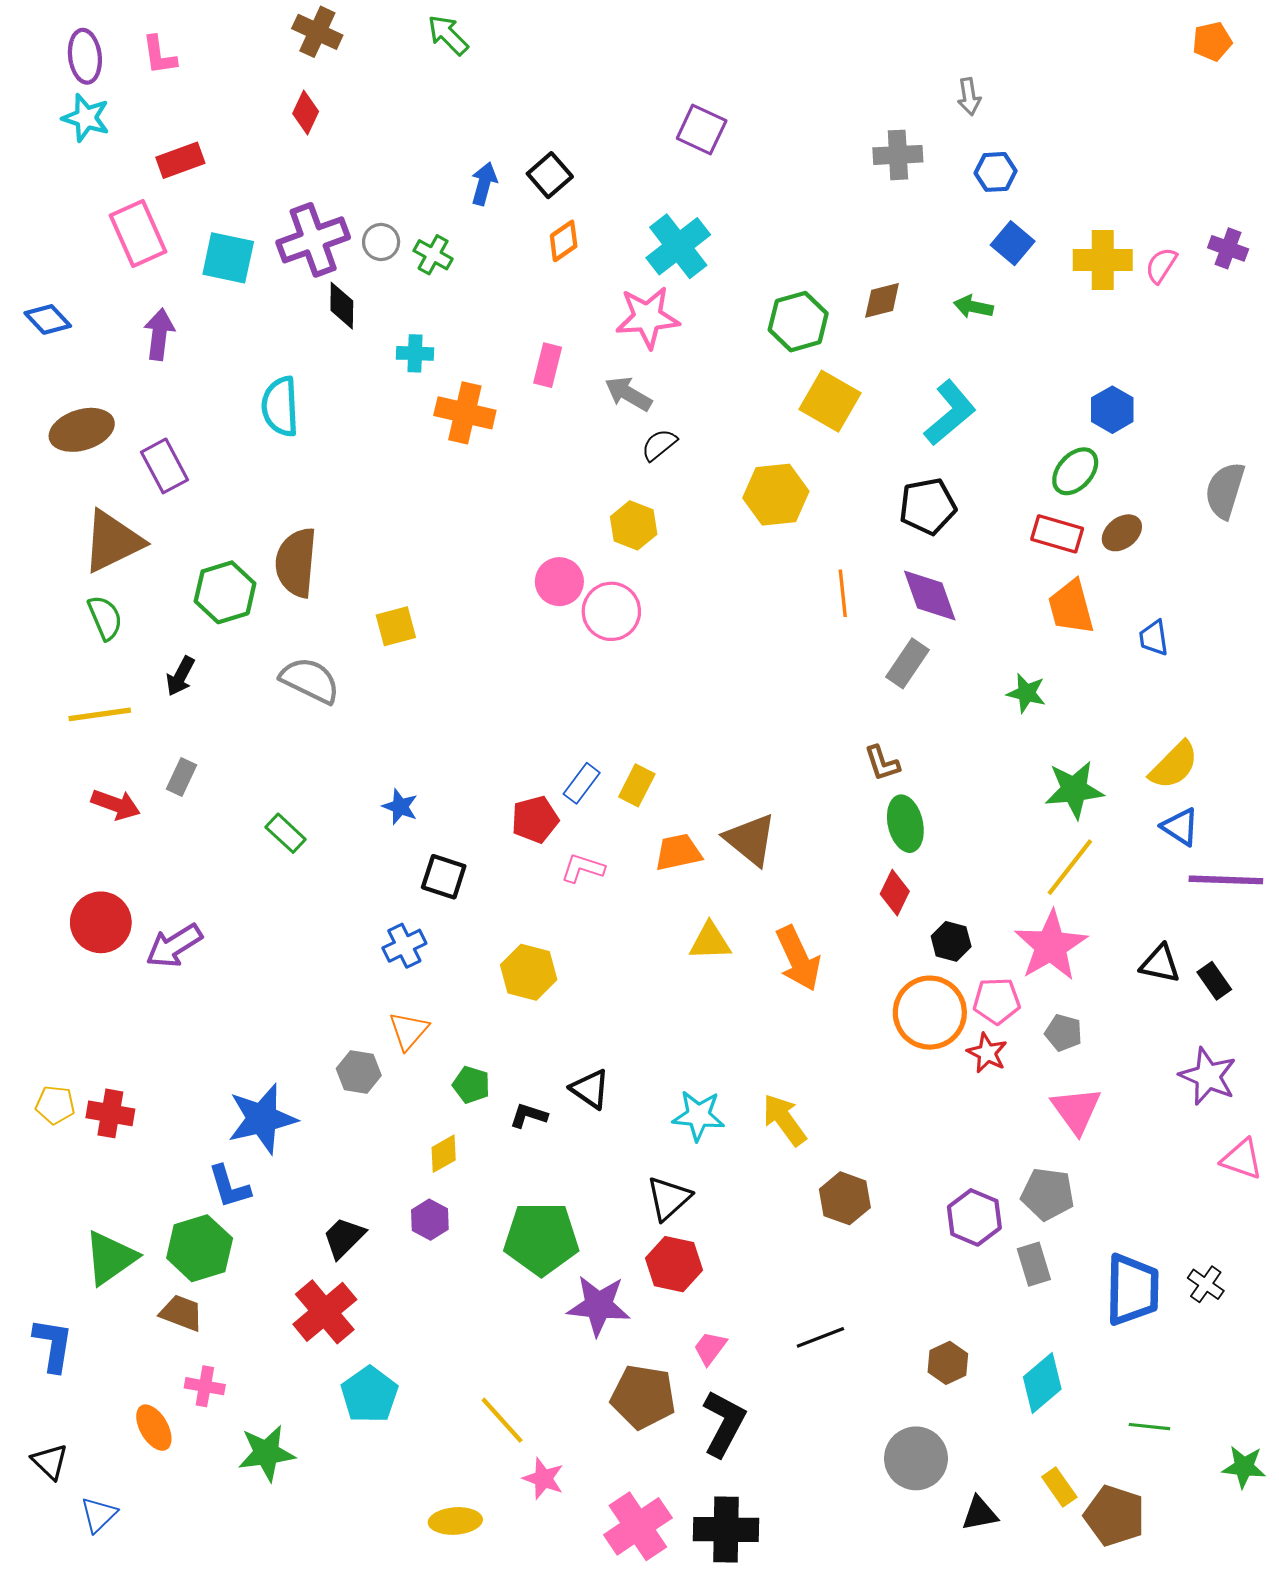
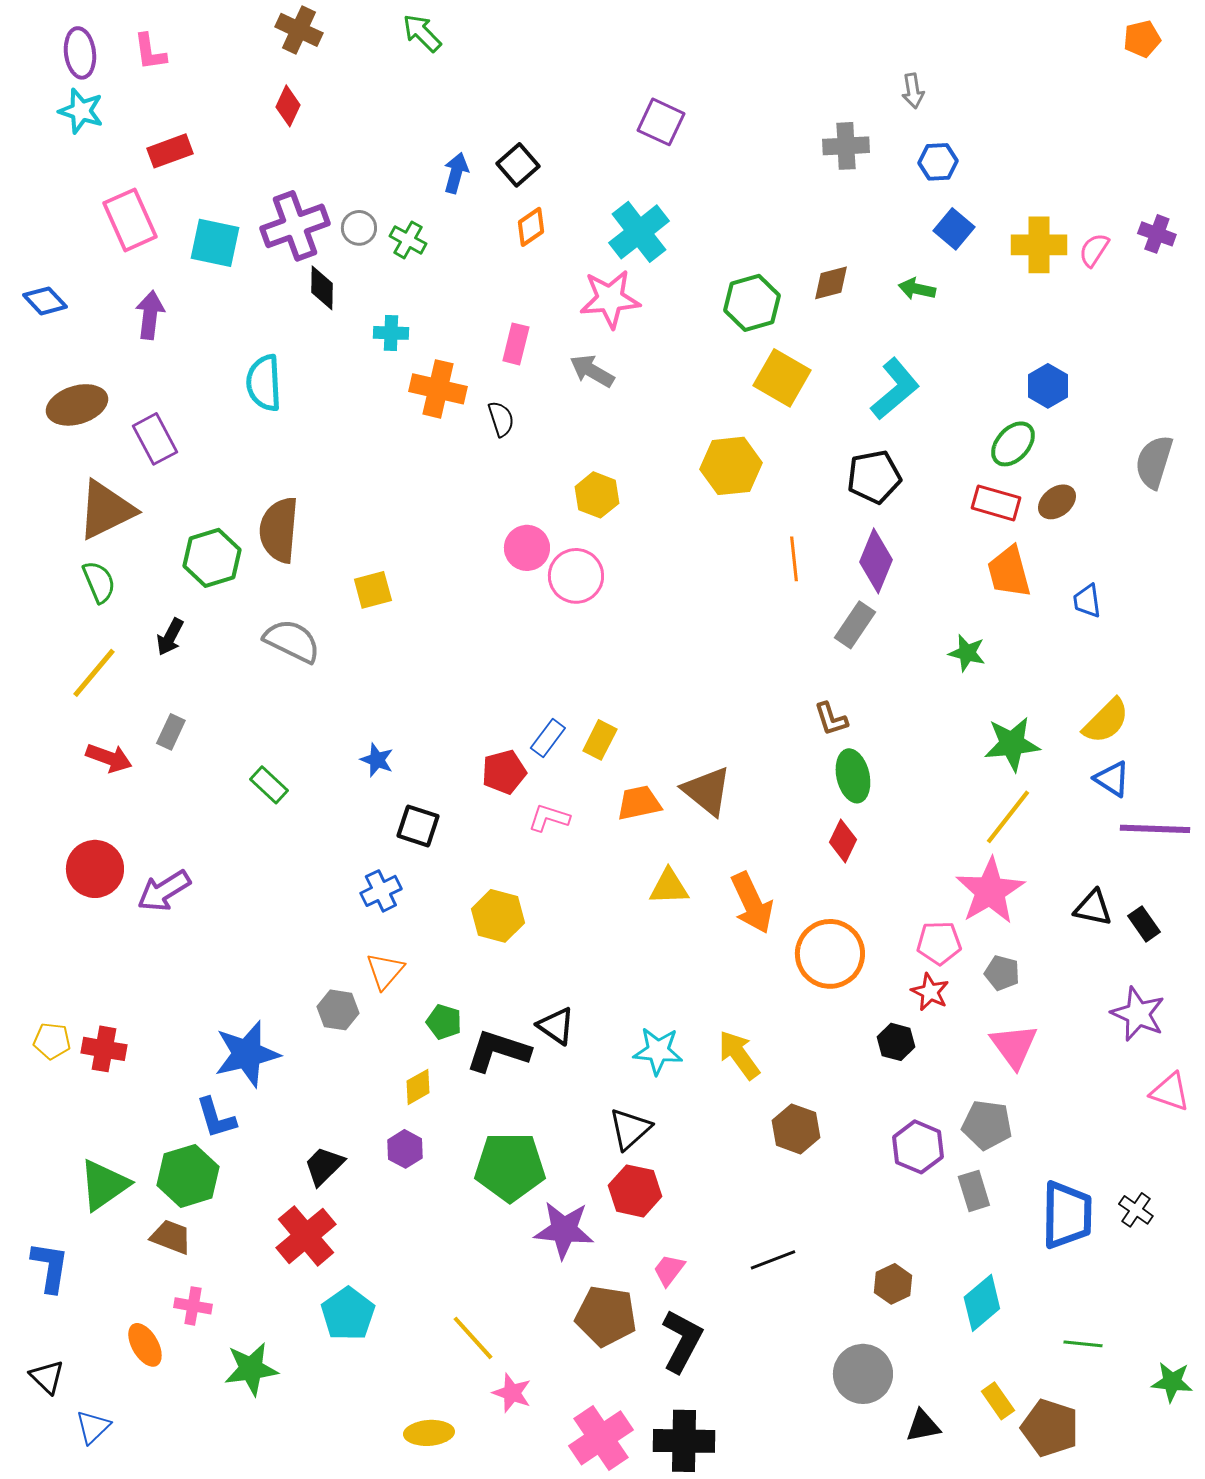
black semicircle: (659, 445) -> (501, 419), moved, turned 111
purple diamond: (930, 595) -> (876, 561), turned 42
yellow line: (100, 714) -> (94, 673), turned -42
black hexagon: (951, 941) -> (896, 1042), moved
orange circle: (930, 1013) -> (830, 954), moved
black L-shape: (529, 1116) -> (498, 1051), size x1.8

